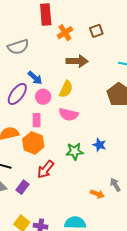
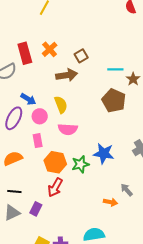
red rectangle: (46, 15) -> (25, 53), moved
brown square: (96, 31) -> (81, 56), moved
yellow semicircle: (66, 89) -> (61, 105), turned -36
orange hexagon: (33, 143) -> (55, 162), moved
blue star: (99, 145) -> (104, 153), size x1.5

